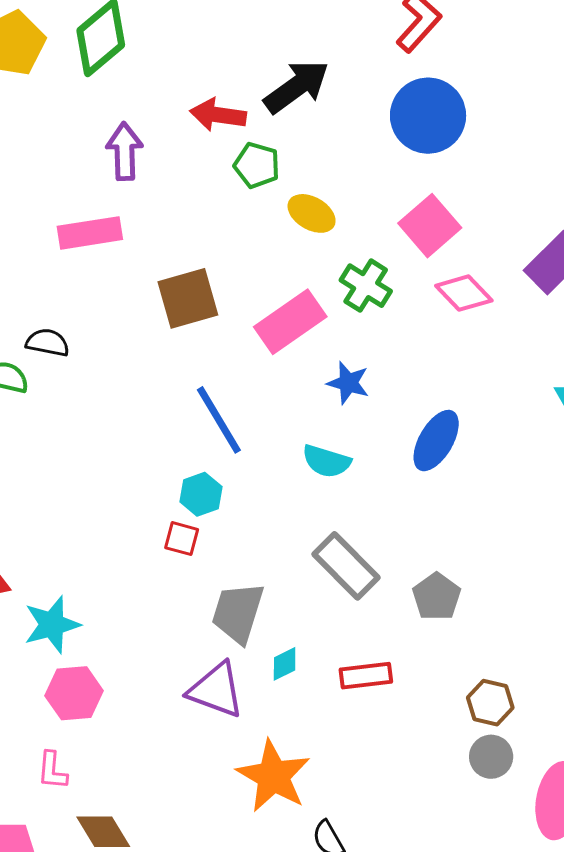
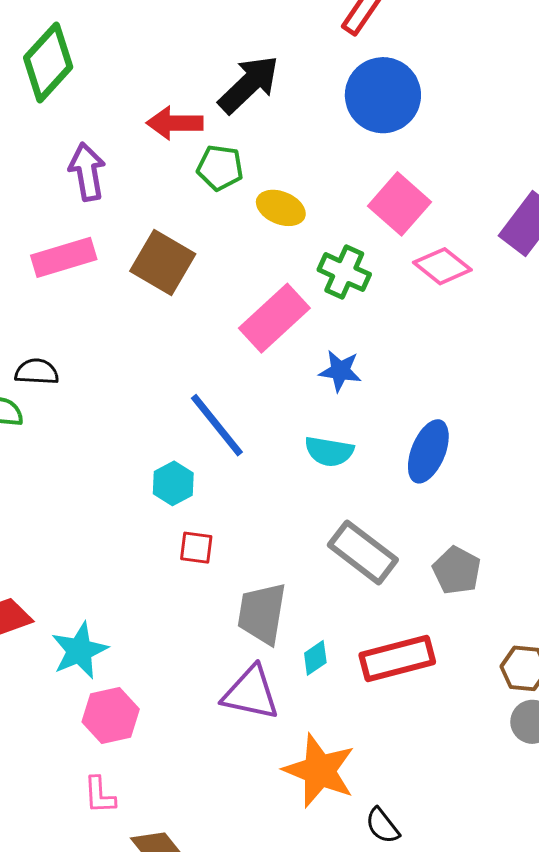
brown square: (188, 298) -> (163, 262), moved, turned -36
blue ellipse: (436, 441) -> (428, 451), moved
cyan hexagon: (201, 494) -> (173, 483), moved
red rectangle: (366, 676) -> (397, 658), size x1.4

